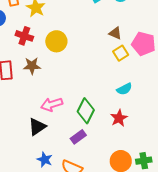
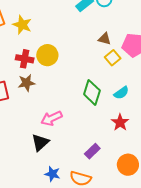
red cross: (24, 36) -> (25, 59), moved
green diamond: (86, 111) -> (92, 92), moved
purple rectangle: (78, 137) -> (92, 151), moved

